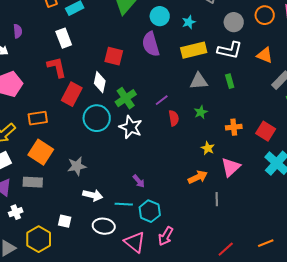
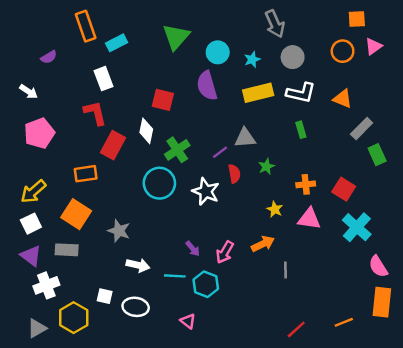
gray circle: (234, 22) -> (293, 57), moved
purple semicircle: (18, 31) -> (49, 57), moved, turned 64
gray triangle: (199, 81) -> (245, 138), moved
orange rectangle: (38, 118) -> (86, 174), moved
cyan circle: (97, 118) -> (159, 183), moved
white star: (131, 127) -> (206, 191), moved
gray star: (77, 166) -> (119, 231), turned 30
pink triangle: (231, 167) -> (309, 219), moved, turned 50
white cross: (16, 212) -> (46, 285), size x1.5
white ellipse: (104, 226) -> (136, 307), moved
pink arrow: (166, 236) -> (225, 252), moved
pink triangle: (135, 242) -> (188, 321), size x0.6

